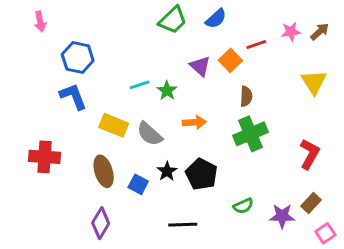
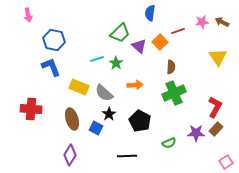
blue semicircle: (216, 19) -> (150, 13), turned 140
green trapezoid: (173, 20) -> (120, 33), moved
brown arrow: (320, 32) -> (222, 22), turned -112
black star: (167, 171) -> (109, 114), moved
brown rectangle: (311, 203) -> (216, 129), moved
purple star: (282, 216) -> (196, 133), moved

